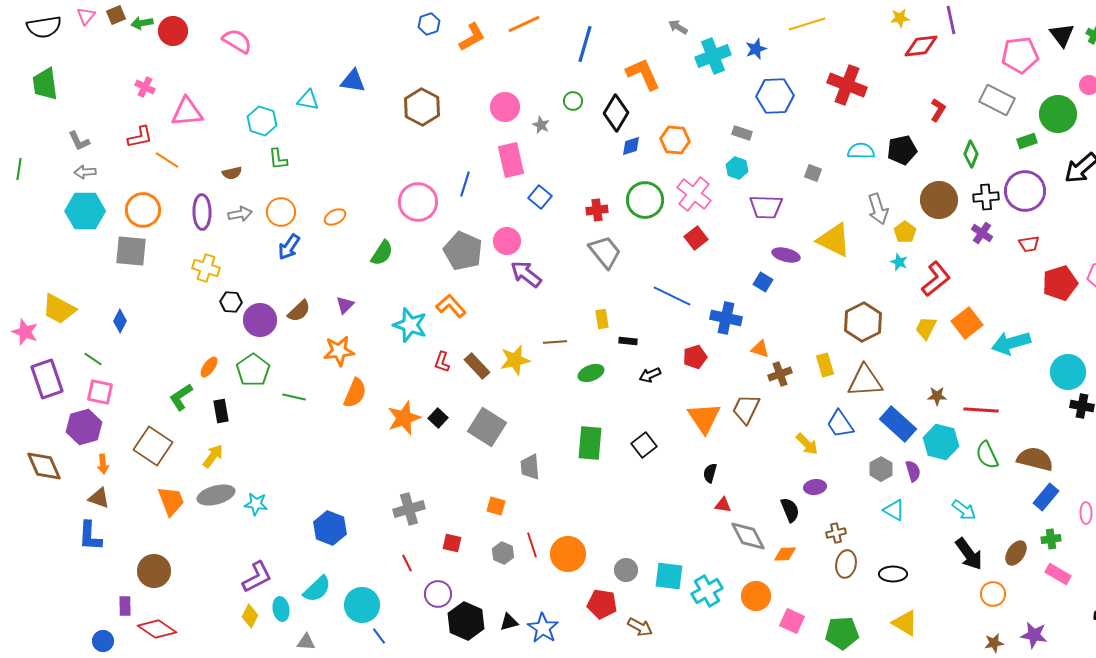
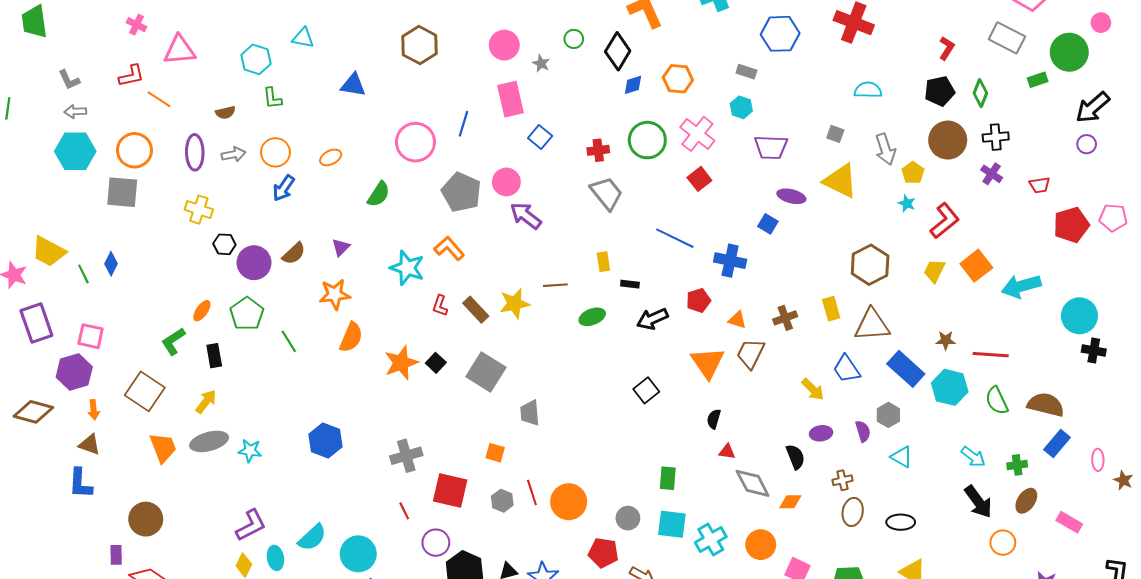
blue triangle: (353, 81) -> (353, 85), moved
black pentagon: (902, 150) -> (940, 91), moved
gray square: (813, 173) -> (835, 134), moved
purple circle: (1025, 191) -> (1087, 144), moved, size x0.5
orange triangle: (760, 349) -> (737, 320), moved
green line: (93, 359) -> (83, 274), moved, turned 30
black arrow: (650, 375) -> (652, 319), size x1.4
green line: (294, 397) -> (289, 341), turned 45
green rectangle: (590, 443) -> (668, 478), moved, size x0.7
brown diamond: (44, 466) -> (33, 412), turned -51
purple semicircle: (913, 471) -> (863, 431), moved
blue hexagon: (330, 528) -> (326, 440), moved
green cross: (1051, 539) -> (1017, 465), moved
red square: (452, 543) -> (450, 490), size x1.8

